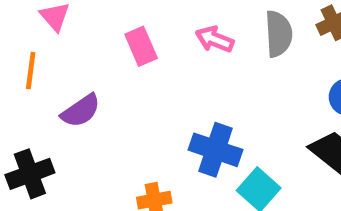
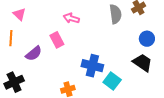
pink arrow: (215, 39) -> (71, 18), moved
pink rectangle: (141, 46) -> (57, 40), moved

